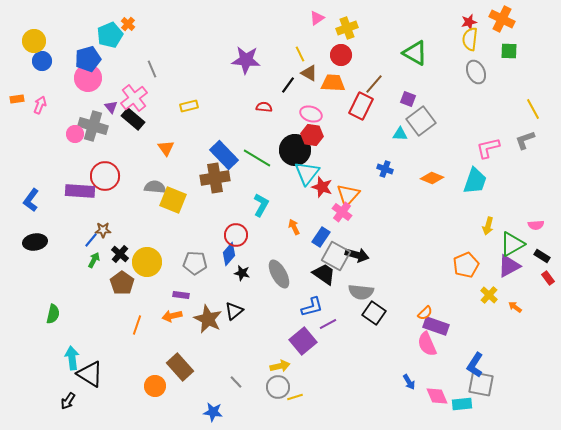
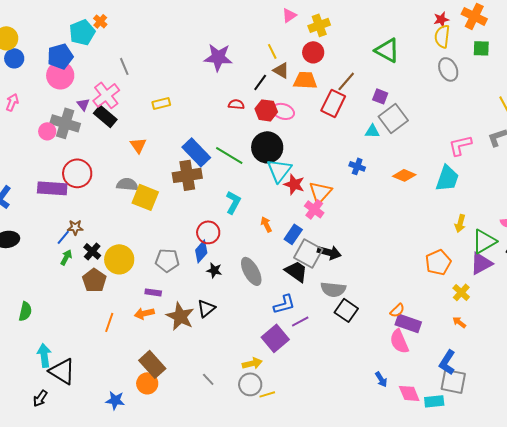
red hexagon: (312, 135) -> (266, 110), moved
orange arrow: (515, 307) -> (459, 322), moved
orange circle: (155, 386) -> (147, 383), moved
blue star: (213, 412) -> (115, 400), moved

